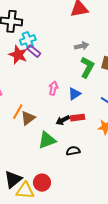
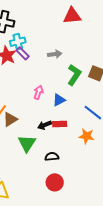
gray arrow: (82, 46) -> (55, 54), moved
green triangle: (47, 140) -> (27, 143), turned -42
red circle: (42, 183) -> (55, 182), moved

